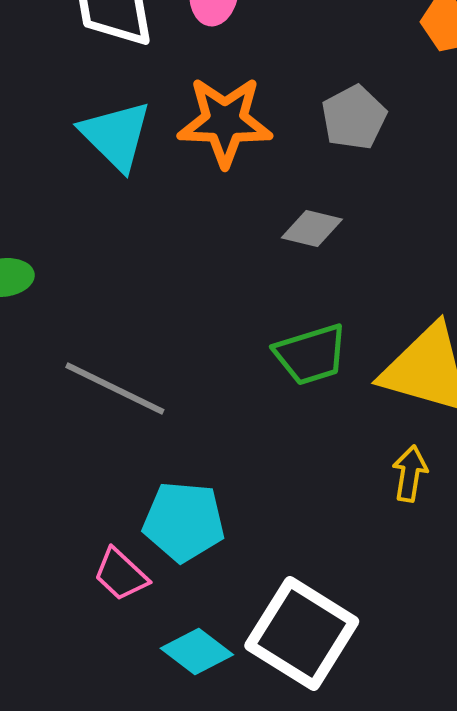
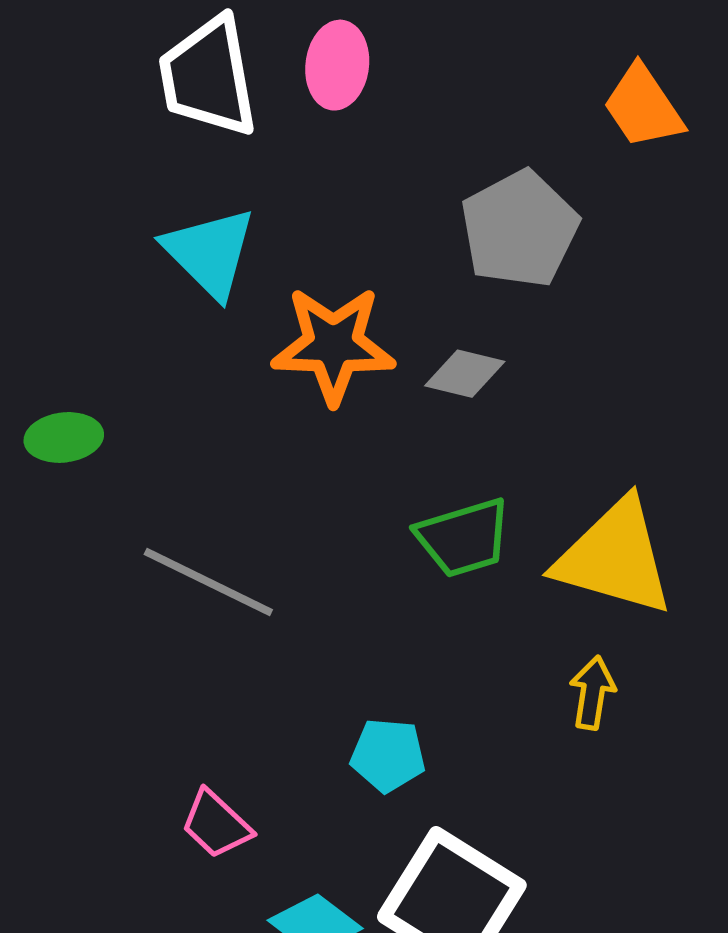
gray pentagon: (354, 117) -> (519, 229), size x1.4
orange star: (225, 121) -> (333, 345), moved
cyan pentagon: (184, 521) -> (388, 755), moved, size x0.7

